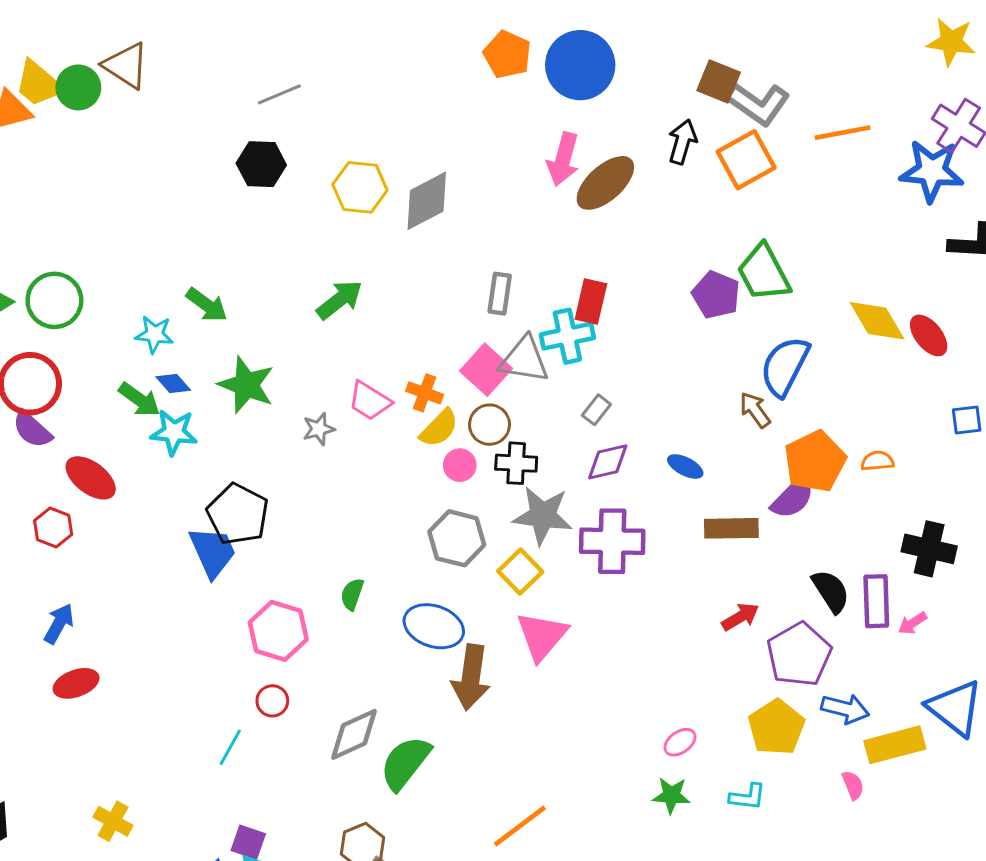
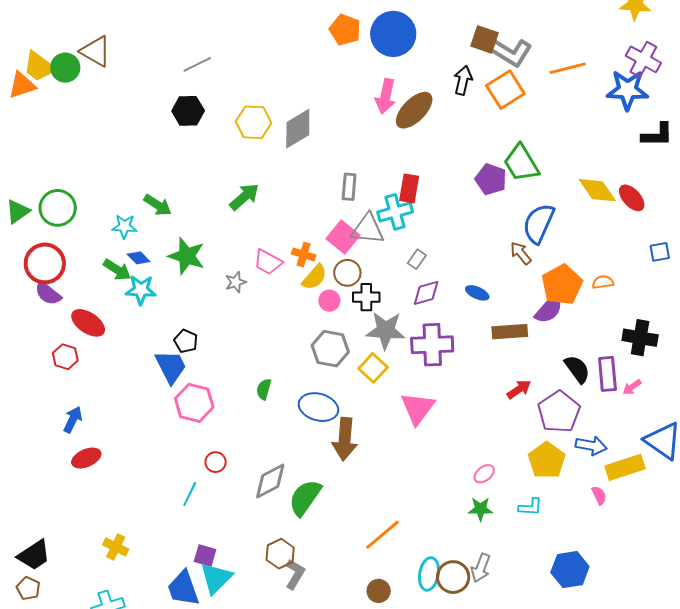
black pentagon: (238, 514) -> (186, 341), size x0.6
pink hexagon: (278, 631) -> (194, 403), moved
pink triangle: (542, 636) -> (418, 408), moved

